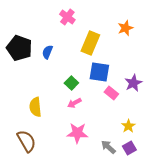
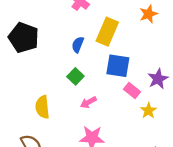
blue semicircle: (47, 52) -> (78, 45), moved
green square: (71, 83) -> (75, 76), moved
yellow star: (128, 126) -> (148, 111), moved

